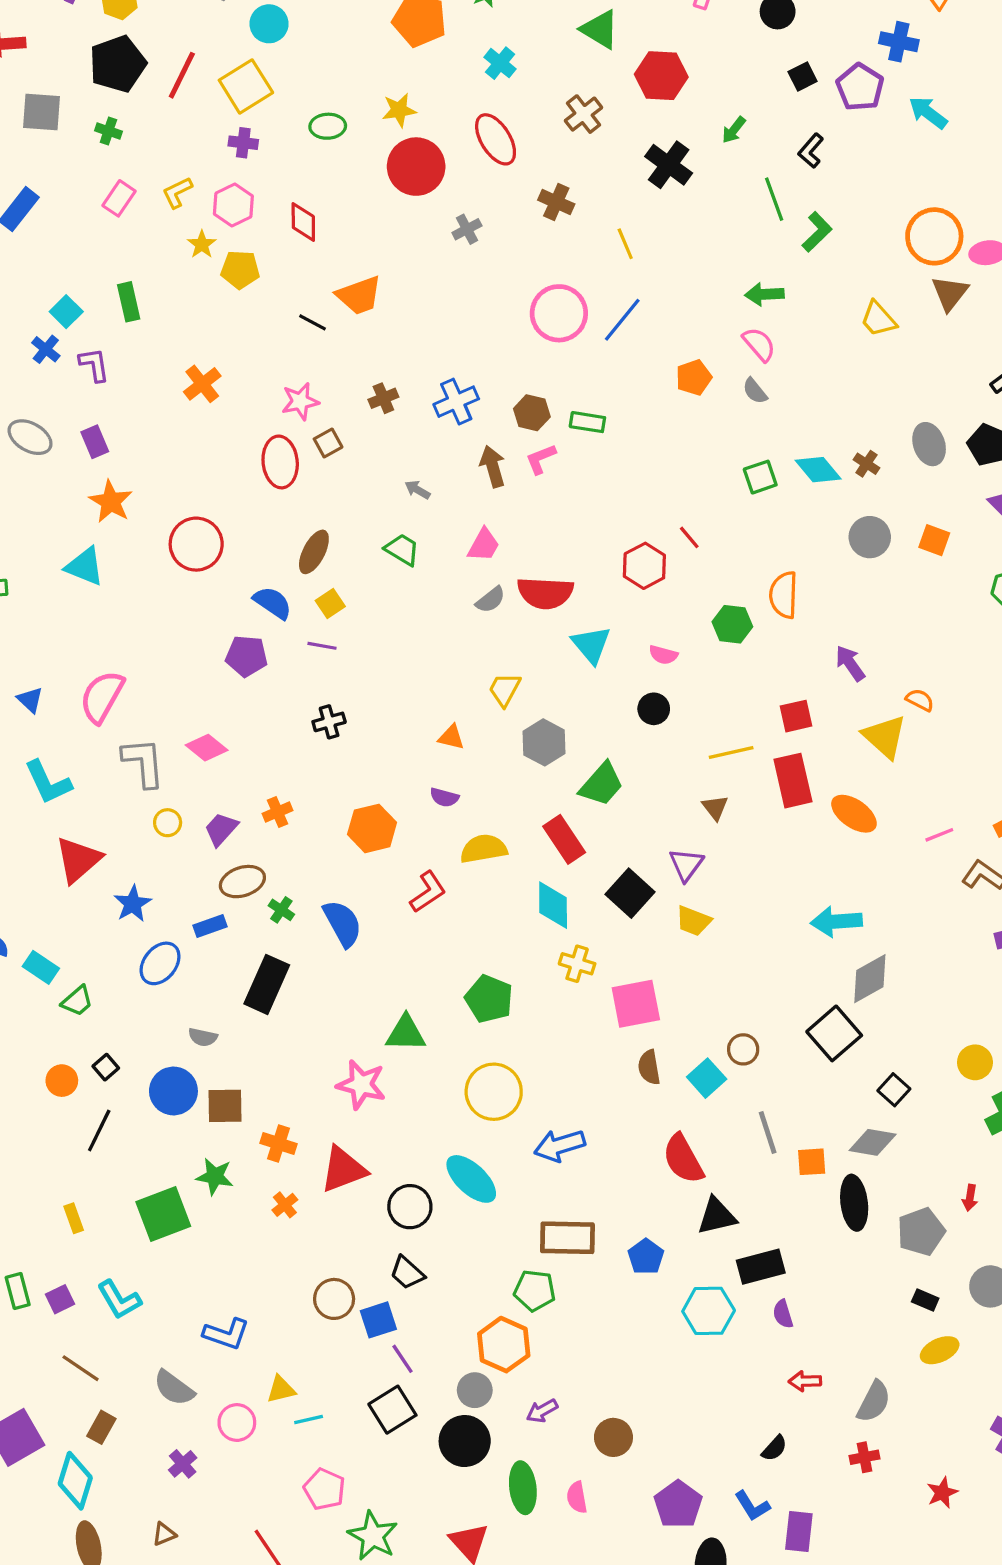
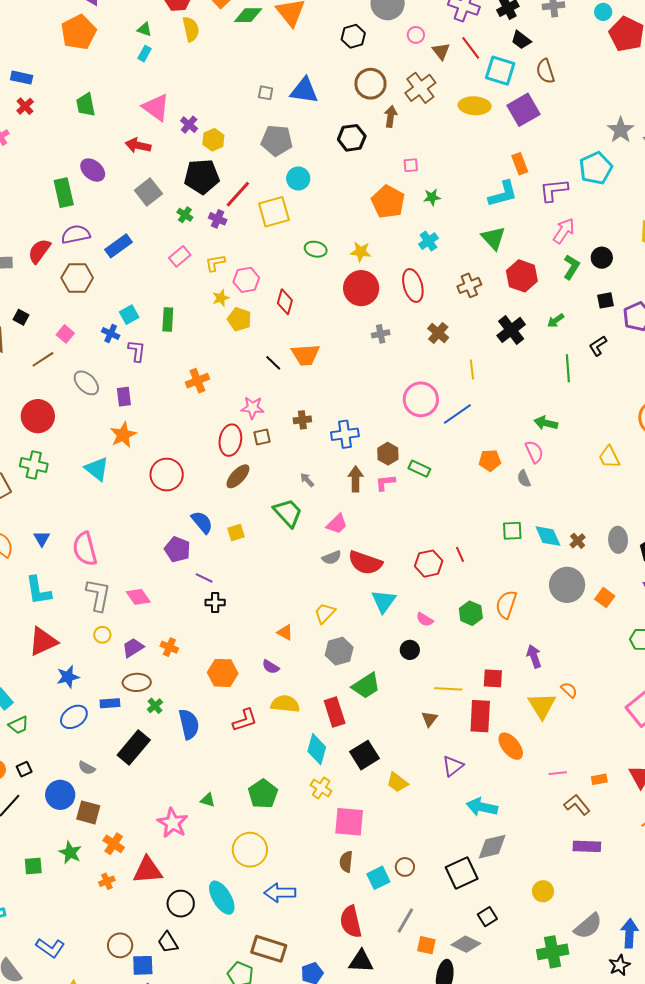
gray square: (41, 112) -> (148, 192), turned 32
purple cross: (243, 143) -> (218, 219), moved
green L-shape: (817, 232) -> (571, 267), moved, turned -30
blue cross: (46, 349) -> (111, 334), turned -30
gray circle: (870, 537) -> (567, 585), size x1.4
green trapezoid: (402, 550) -> (288, 513), size x1.4
brown ellipse: (314, 552) -> (238, 476), moved
purple line: (322, 646) -> (204, 578), moved
pink semicircle: (102, 697) -> (85, 549), turned -60
orange cross: (278, 812) -> (169, 647), turned 30
purple triangle: (686, 865) -> (453, 766), moved
green triangle: (406, 1033) -> (208, 800), size x0.6
yellow circle: (975, 1062) -> (543, 891), moved
gray line: (768, 1133) -> (405, 920), turned 32
green square: (163, 1214) -> (33, 866), size x0.6

